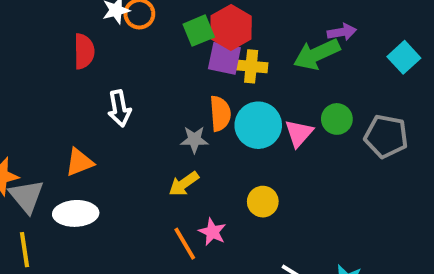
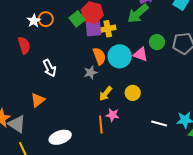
pink triangle: (299, 133) -> (141, 54), turned -35
yellow arrow: (184, 184) -> (106, 94), moved
white ellipse: (76, 213) -> (60, 137), moved
orange line: (185, 244) -> (101, 125), turned 42

